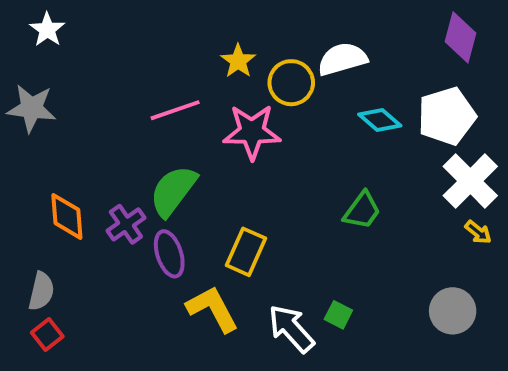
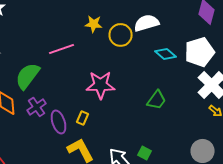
yellow star: (238, 61) -> (94, 24), turned -30
pink star: (252, 132) -> (101, 85), moved
green semicircle: (173, 191) -> (28, 76), moved
yellow rectangle: (246, 252) -> (83, 118), moved, size x0.6

